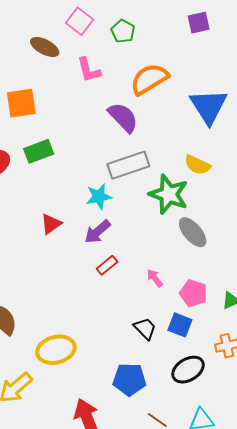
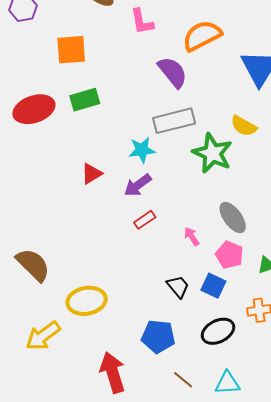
gray ellipse: (193, 232) -> (233, 218), moved

